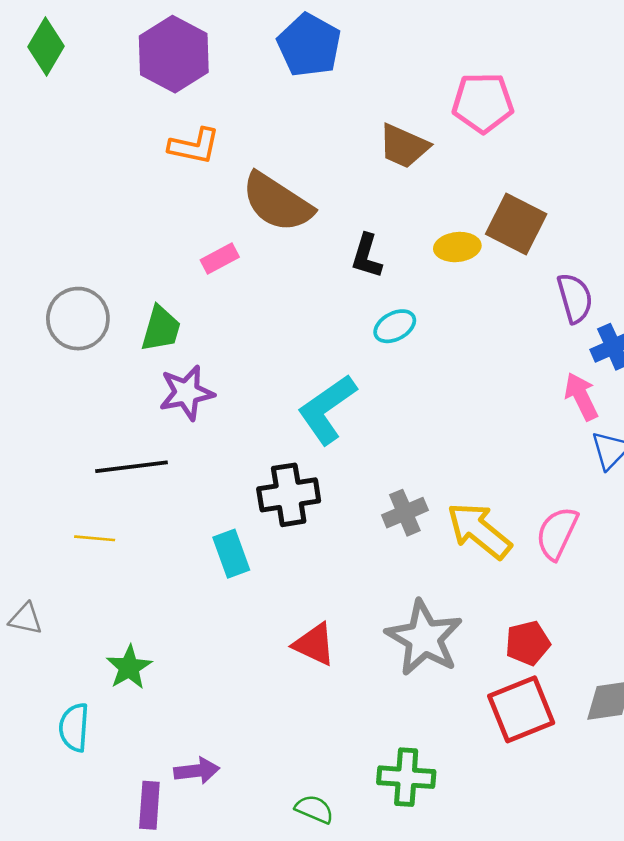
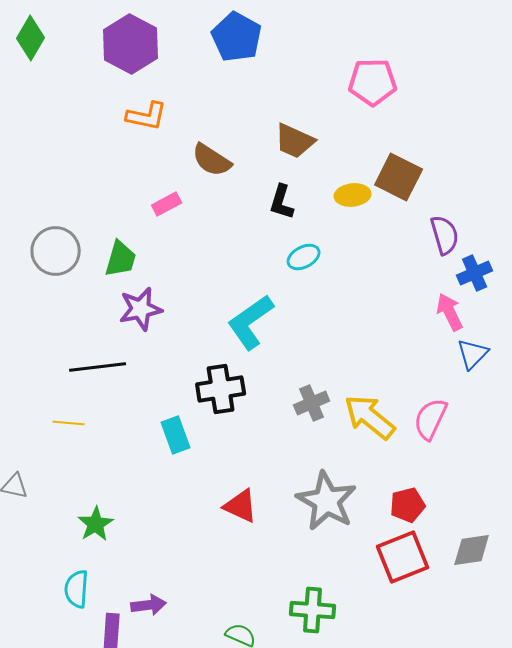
brown trapezoid: (404, 146) -> (295, 141), moved
brown semicircle: (277, 202) -> (212, 160), size x0.7
cyan semicircle: (74, 727) -> (77, 589), moved

